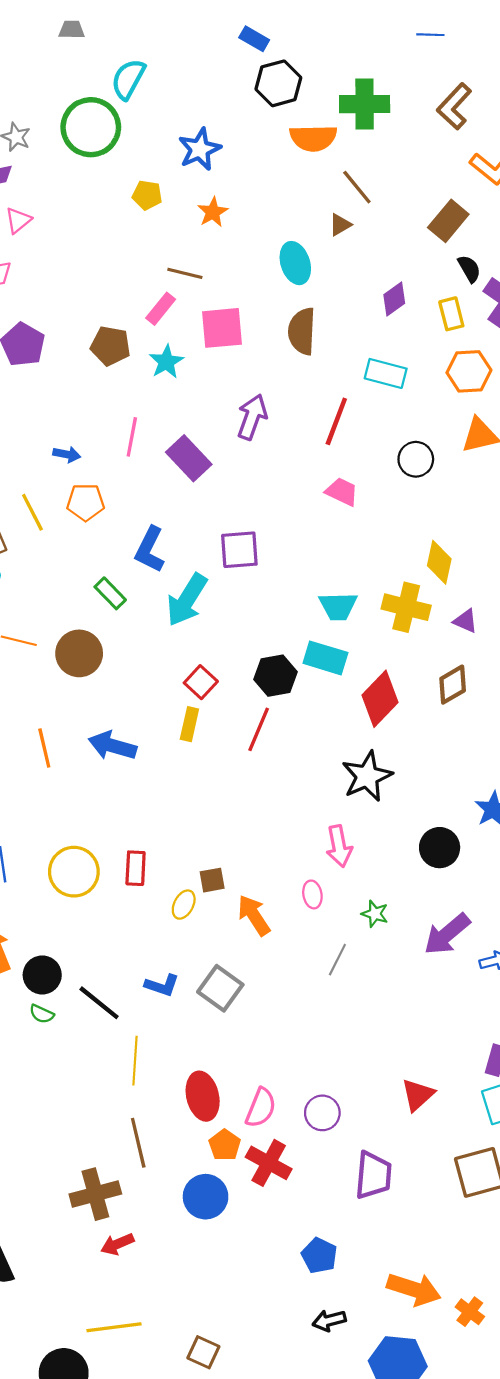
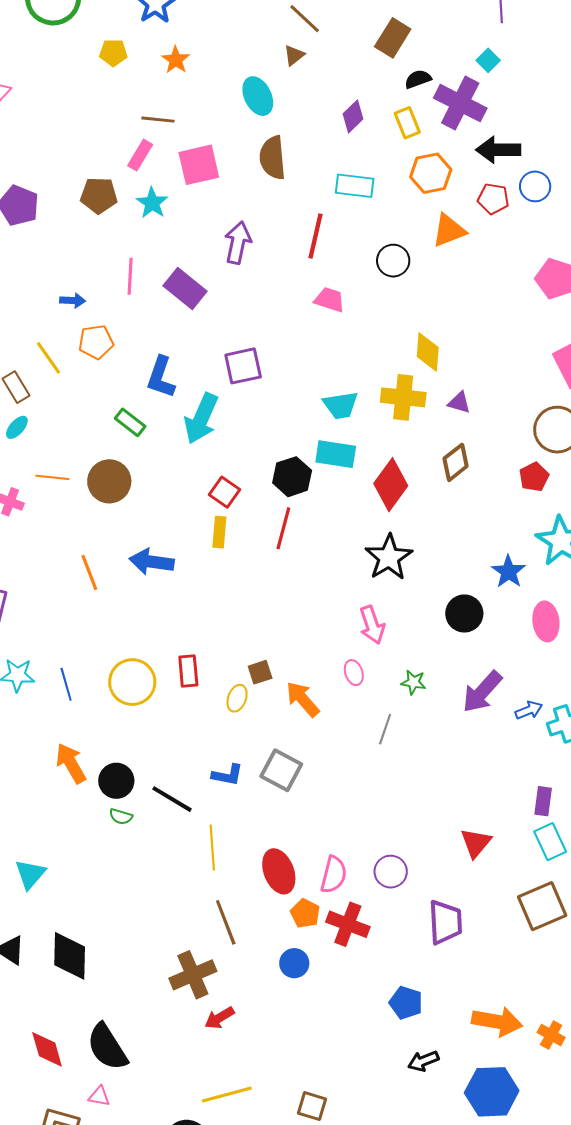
black semicircle: (469, 269) -> (418, 79), turned -72
blue circle: (206, 1197) -> (294, 963), size x0.7

